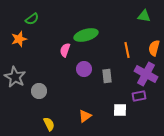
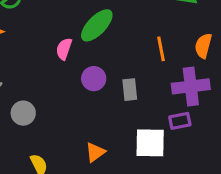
green ellipse: (86, 35) -> (97, 25), turned -30
purple cross: (146, 74) -> (191, 86), turned -35
white square: (120, 110) -> (150, 143), size x1.5

